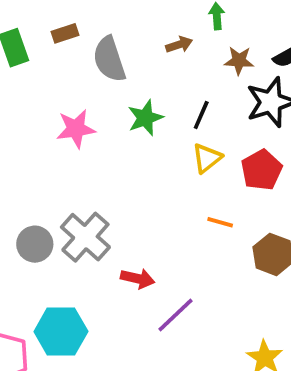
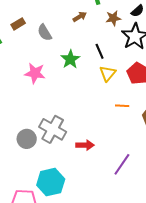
gray semicircle: (109, 59) -> (45, 33), size x0.7
black line: (201, 115) -> (100, 51), turned -35
pink star: (76, 129) -> (35, 73), turned 30
purple line: (175, 315) -> (122, 164), moved

